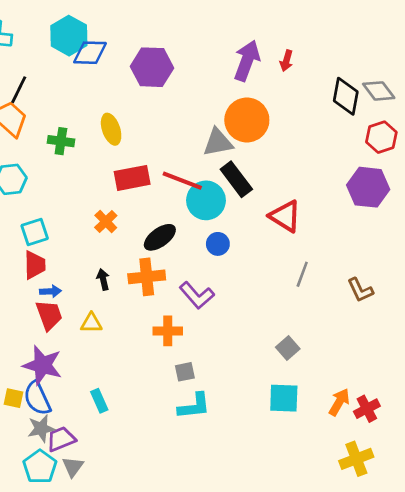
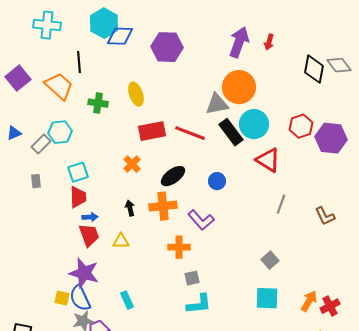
black line: (19, 90) -> (79, 62), moved, turned -30
red hexagon: (381, 137) -> (301, 126), moved
cyan circle: (206, 200) -> (254, 124), moved

